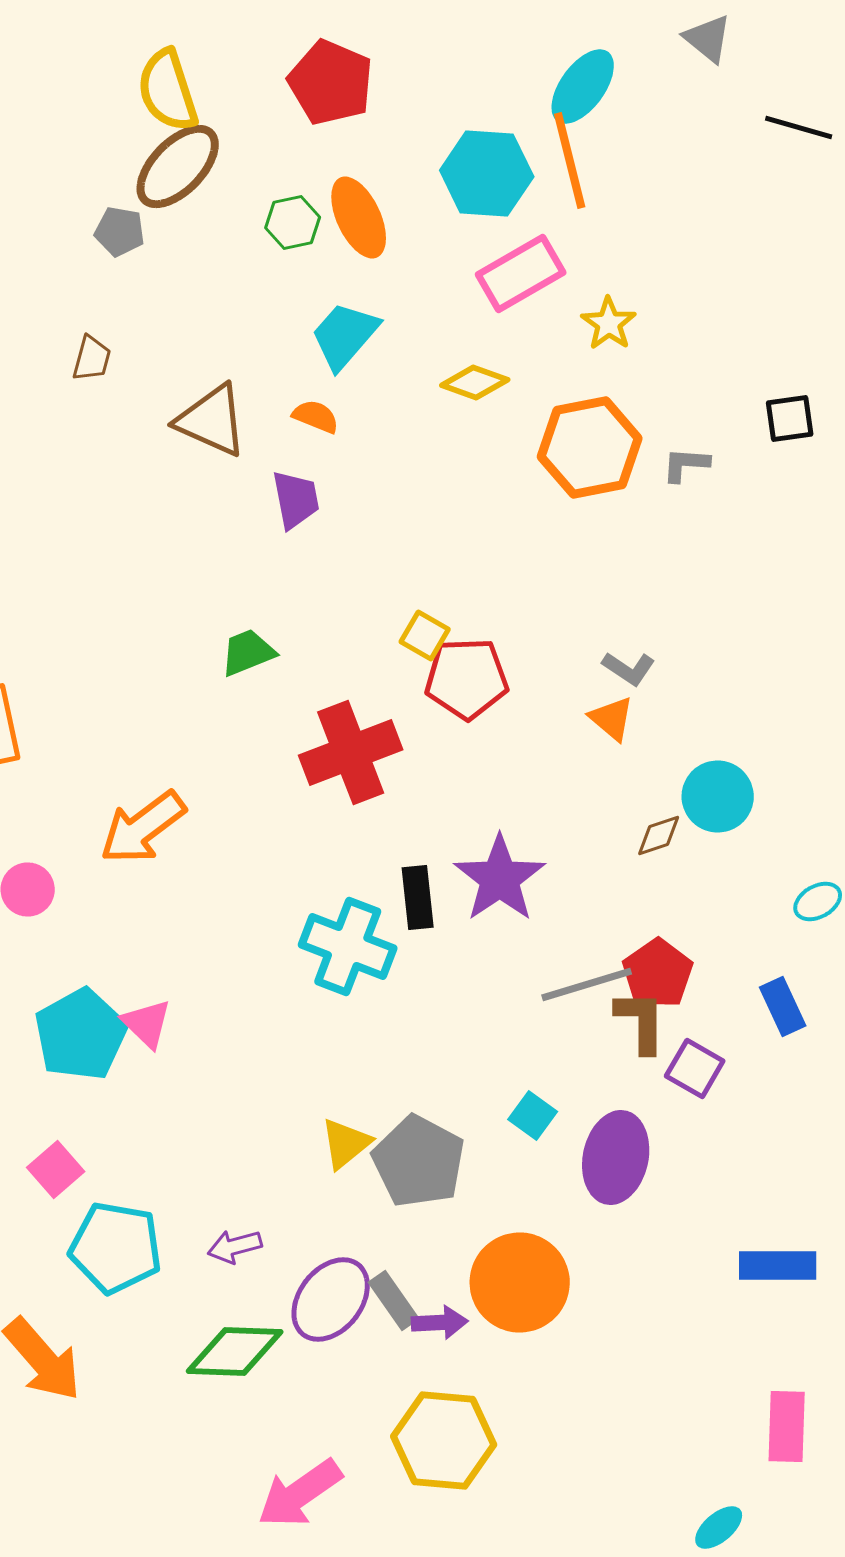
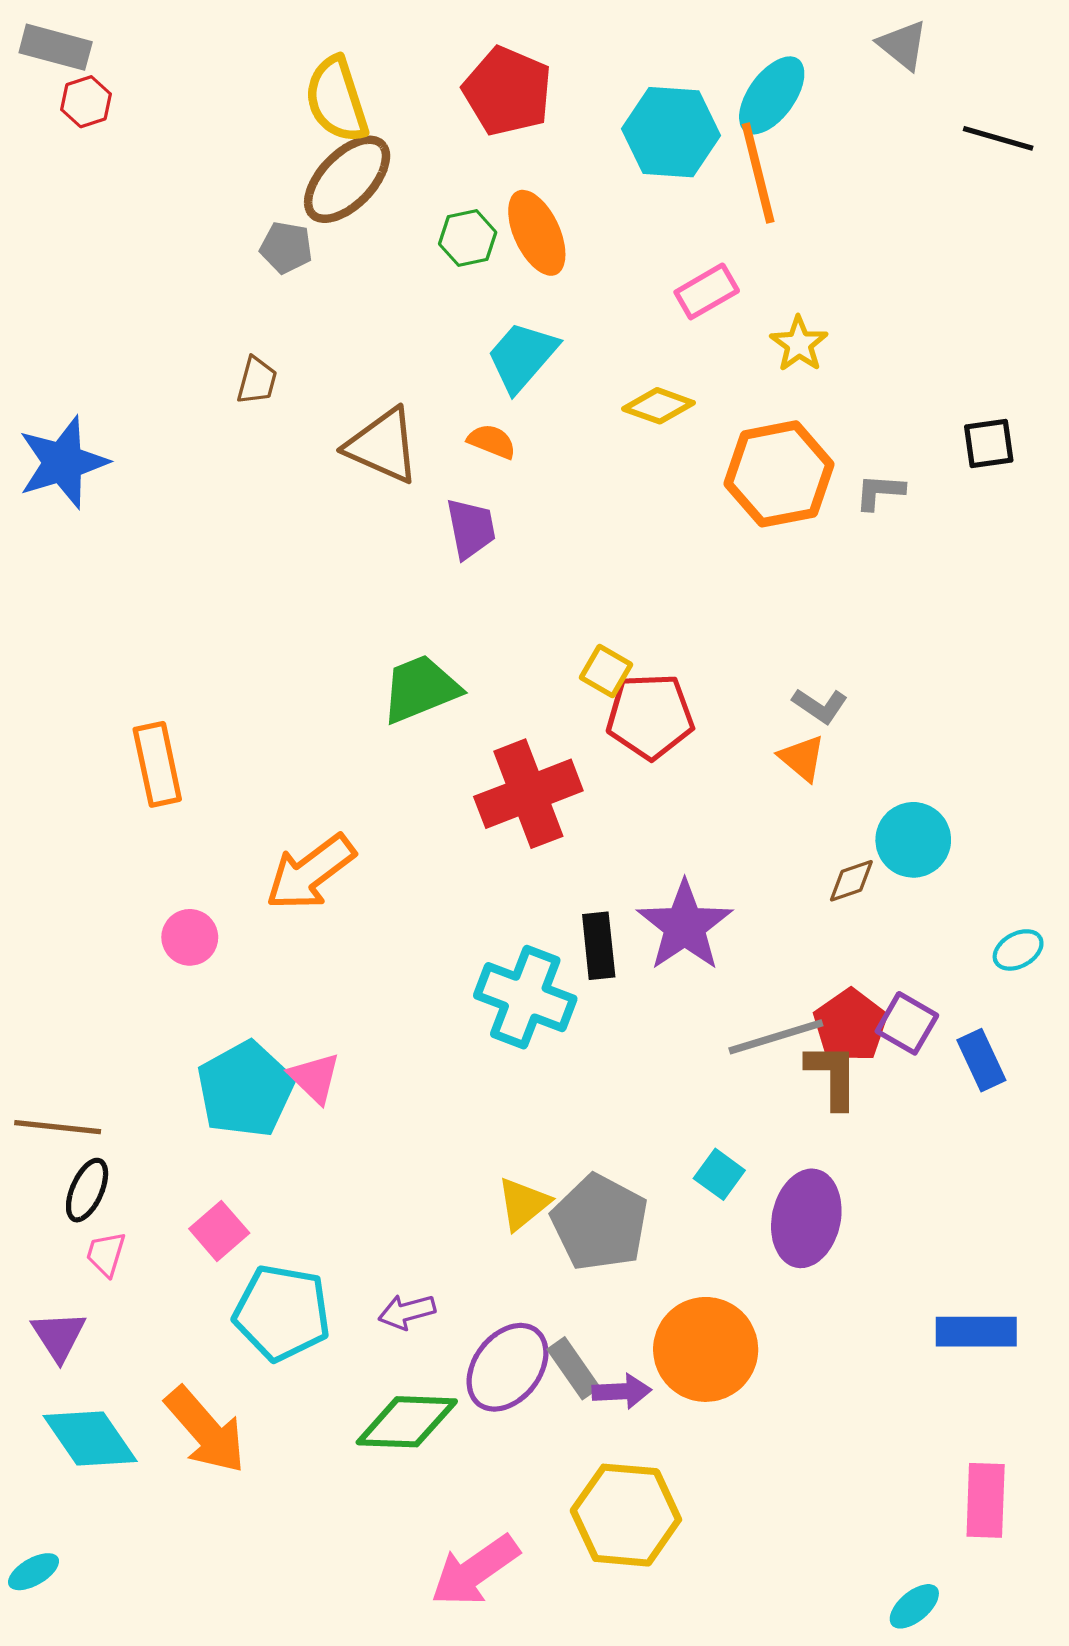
cyan hexagon: (487, 174) -> (671, 132), moved
pink rectangle: (521, 274) -> (707, 291), size x0.7
green trapezoid: (248, 652) -> (420, 689), size x1.4
purple square: (695, 1068) -> (907, 1023), moved

